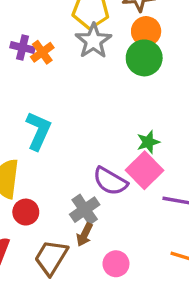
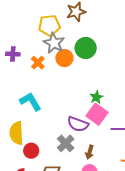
orange circle: (146, 31) -> (64, 58), moved
orange cross: (42, 52) -> (38, 63), moved
cyan L-shape: (38, 131) -> (30, 102), turned -45
brown arrow: (85, 235) -> (90, 152), moved

